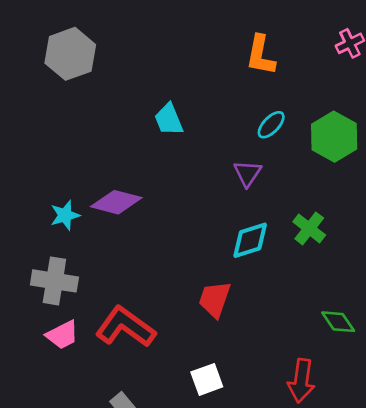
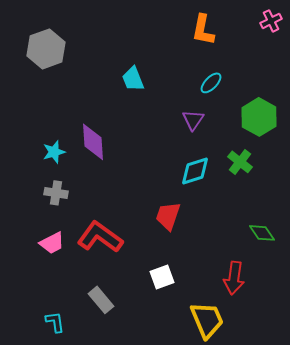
gray hexagon: (70, 54) -> (46, 49), moved
green hexagon: (334, 137) -> (259, 117), moved
purple diamond: (116, 202) -> (93, 142), turned 72
gray cross: (54, 281) -> (56, 193), moved, size x0.7

